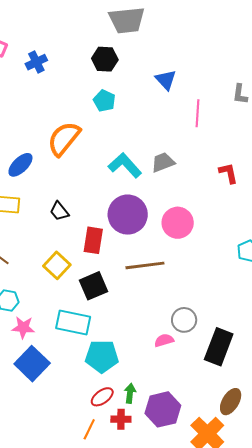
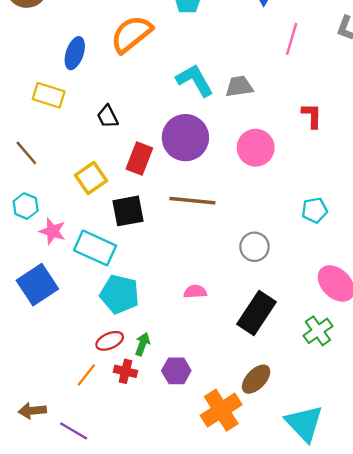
blue ellipse: (20, 165) -> (75, 53), turned -40
pink circle: (178, 223) -> (256, 148), moved
gray circle: (184, 320) -> (254, 247), moved
pink star: (23, 327) -> (52, 231), moved
purple hexagon: (163, 409) -> (176, 371), size x0.7

